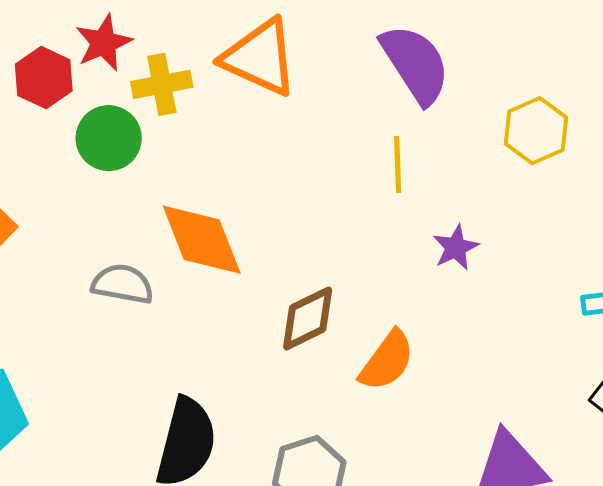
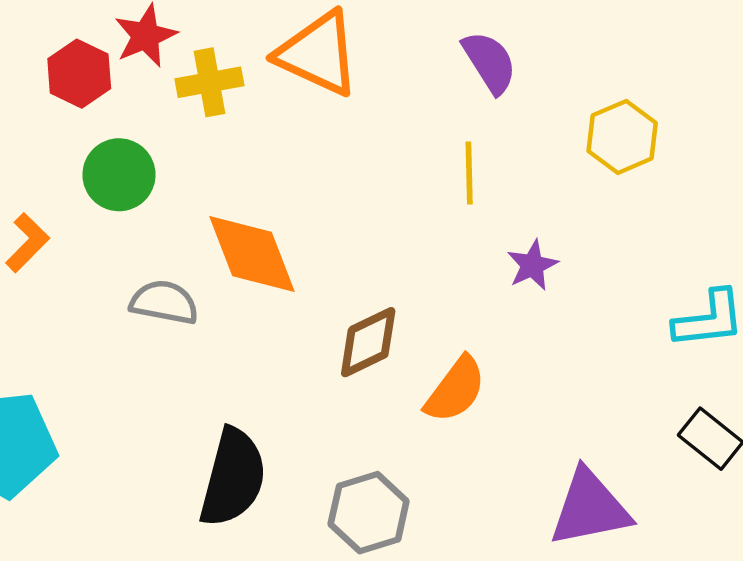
purple semicircle: (415, 64) -> (490, 62), size x0.7
green circle: (109, 138) -> (119, 175), moved

